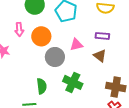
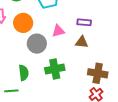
brown triangle: (100, 56) -> (82, 42), turned -32
green cross: (73, 82) -> (55, 69), turned -36

